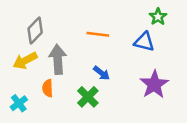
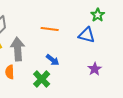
purple star: (154, 84) -> (95, 69), size x0.6

